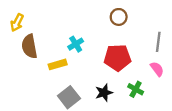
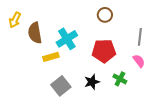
cyan cross: (76, 44) -> (67, 39), size x1.5
brown semicircle: (29, 46) -> (35, 33), moved

